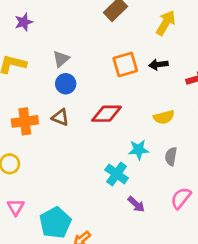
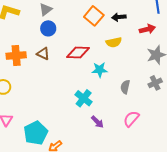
orange square: (125, 64) -> (94, 16), turned -36
yellow semicircle: (164, 117) -> (114, 42), moved
cyan star: (139, 150) -> (100, 70), moved

